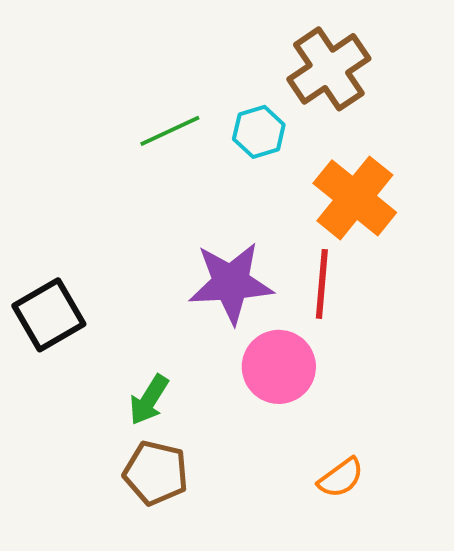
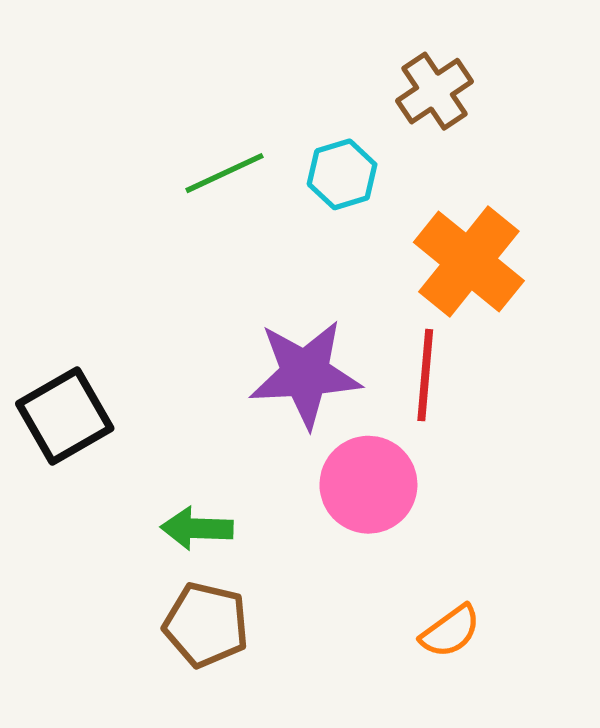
brown cross: (329, 69) -> (435, 91), size x0.7
green arrow: (149, 400) -> (197, 528), turned 60

